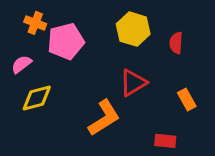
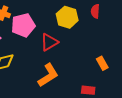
red semicircle: (176, 43) -> (95, 11), moved
red triangle: (133, 83) -> (49, 42), moved

